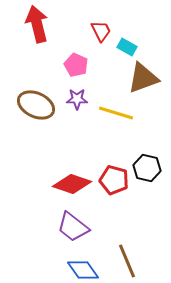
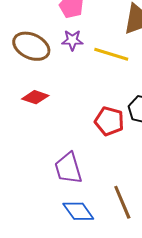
red diamond: (72, 184) -> (35, 97), moved, size x0.7
purple trapezoid: (73, 227) -> (68, 168), turned 36

